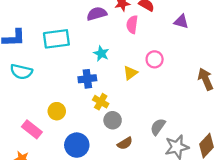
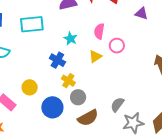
pink semicircle: (132, 24) -> (99, 31), moved
blue cross: (87, 79) -> (57, 60), turned 35
brown semicircle: (125, 143) -> (88, 118), size x1.5
blue circle: (77, 145) -> (52, 107), moved

